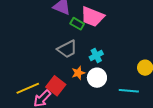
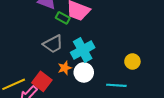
cyan cross: (96, 56) -> (83, 50), size x1.6

